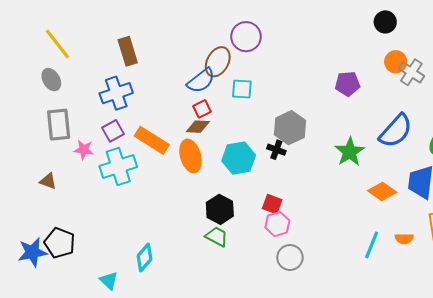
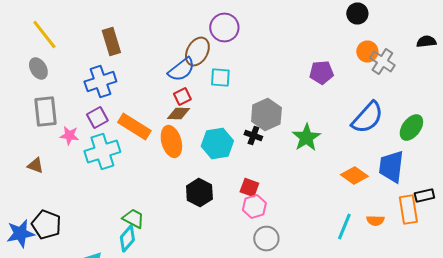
green star: (350, 152) -> (306, 138), moved
green trapezoid: (217, 237) -> (133, 218), moved

